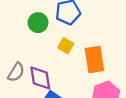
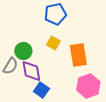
green circle: (38, 23) -> (23, 51), moved

